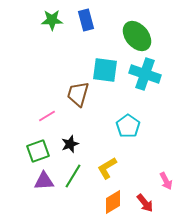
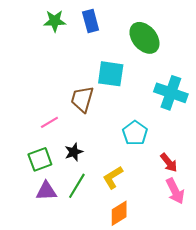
cyan cross: (145, 74) -> (171, 93), moved
pink arrow: (166, 181) -> (175, 191), size x1.4
red arrow: (145, 203) -> (169, 163), moved

